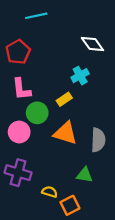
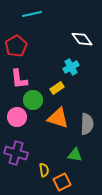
yellow semicircle: (50, 192) -> (44, 170), turned 64

